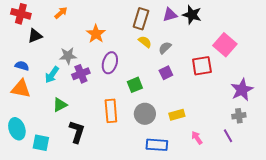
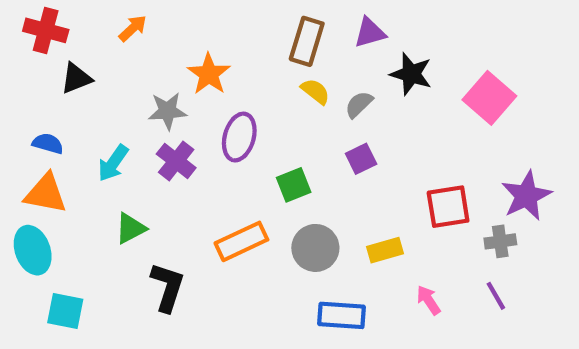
black star: (192, 15) -> (411, 74), moved
gray star: (68, 56) -> (167, 111), moved
red square: (202, 66) -> (448, 207), moved
purple cross: (81, 74) -> (176, 161), turned -30
orange rectangle: (111, 111) -> (241, 241), turned 70
gray cross: (239, 116) -> (500, 241), moved
cyan ellipse: (17, 129) -> (33, 250), moved
cyan square: (41, 143) -> (65, 311), moved

